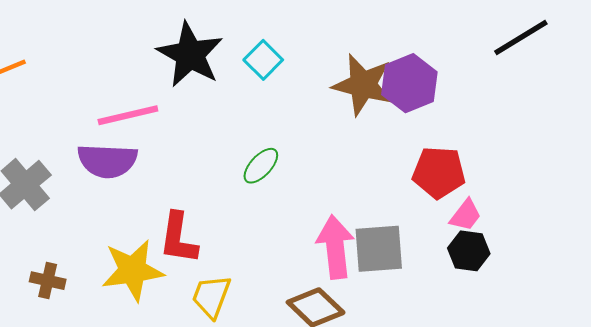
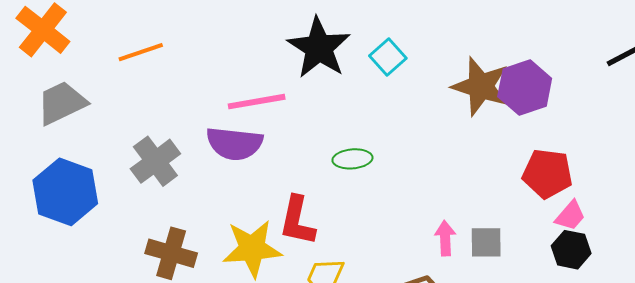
green ellipse: (261, 166) -> (352, 159), moved, turned 39
pink arrow: (335, 247) -> (445, 238), size x0.6
gray square: (379, 249) -> (486, 242), size x0.7
brown cross: (48, 281) -> (171, 253), size x1.5

